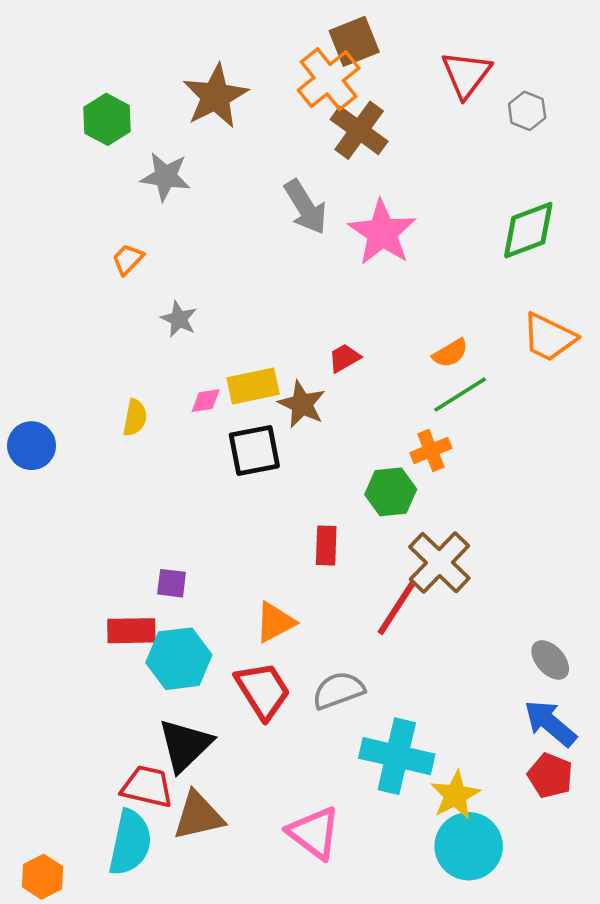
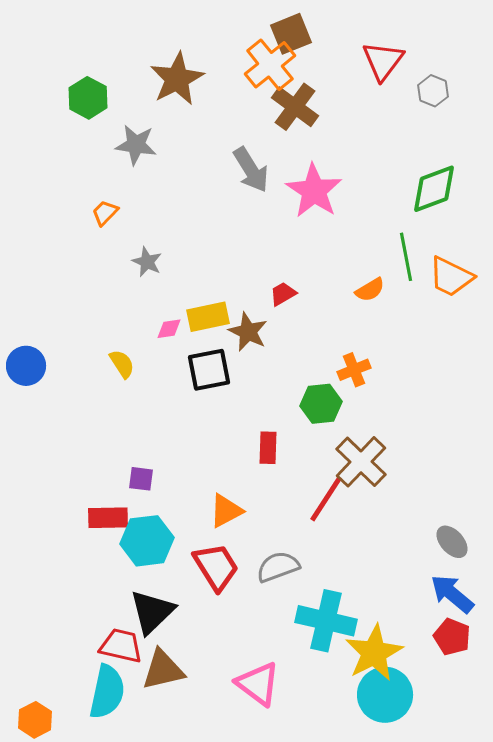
green line: (460, 395) -> (406, 257), moved, turned -69
yellow semicircle: (135, 418) -> (122, 364), moved, turned -44
yellow star: (455, 795) -> (374, 653), size x1.4

